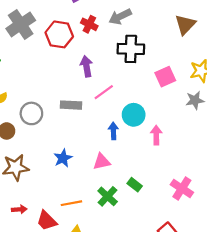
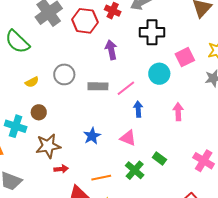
pink line: (104, 92) -> (126, 88), moved
gray circle: (31, 113) -> (64, 74), moved
cyan circle: (134, 115) -> (159, 74), moved
pink triangle: (102, 162) -> (128, 138), turned 36
red arrow: (19, 209) -> (61, 169), moved

